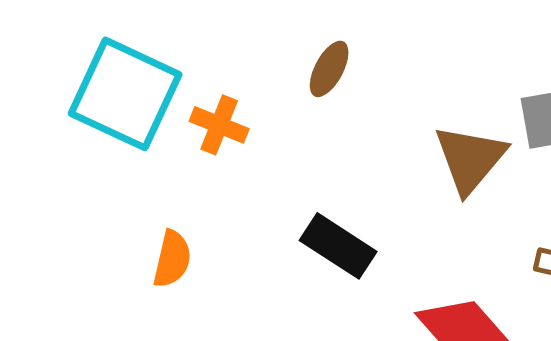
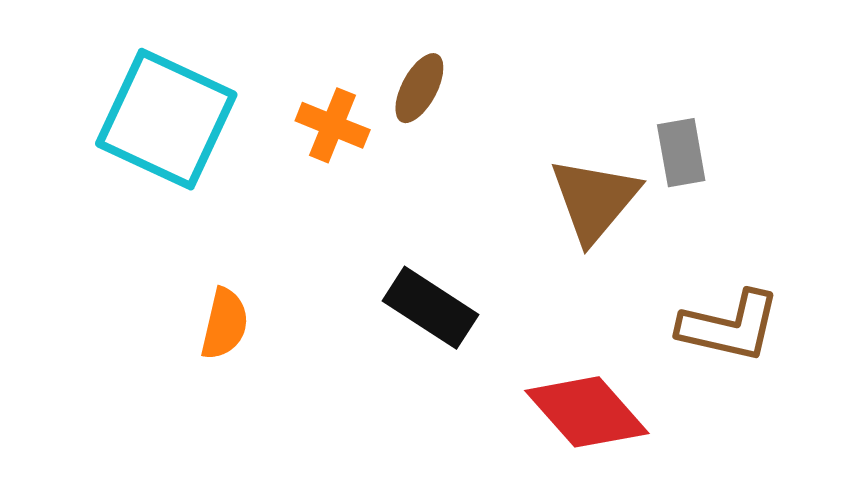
orange cross: (219, 125) -> (333, 125), moved

